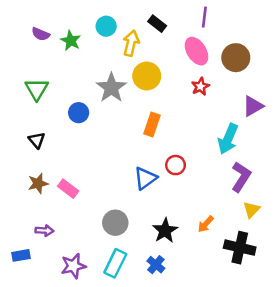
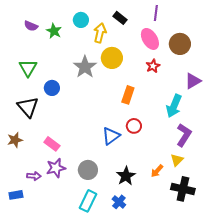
blue circle: (79, 113) -> (52, 88), moved
orange rectangle: (152, 124) -> (128, 95), moved
black triangle: (37, 140) -> (28, 107), size x1.6
brown star: (38, 183) -> (15, 140), moved
yellow triangle: (252, 210) -> (177, 160), moved
purple star: (73, 266) -> (56, 168), moved

